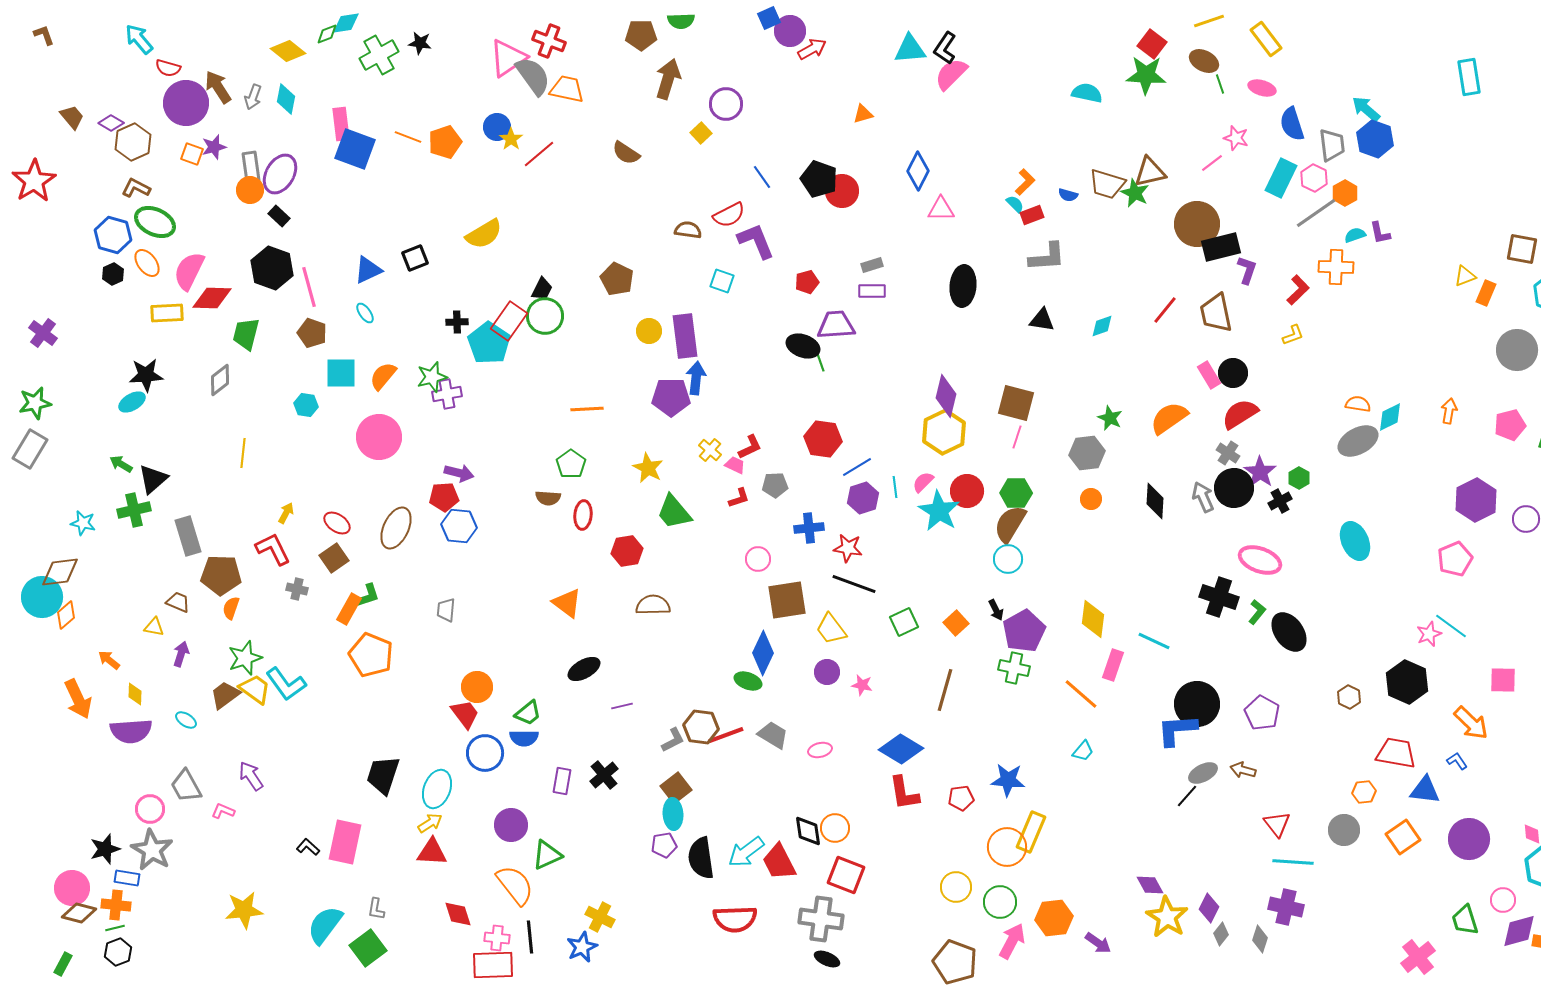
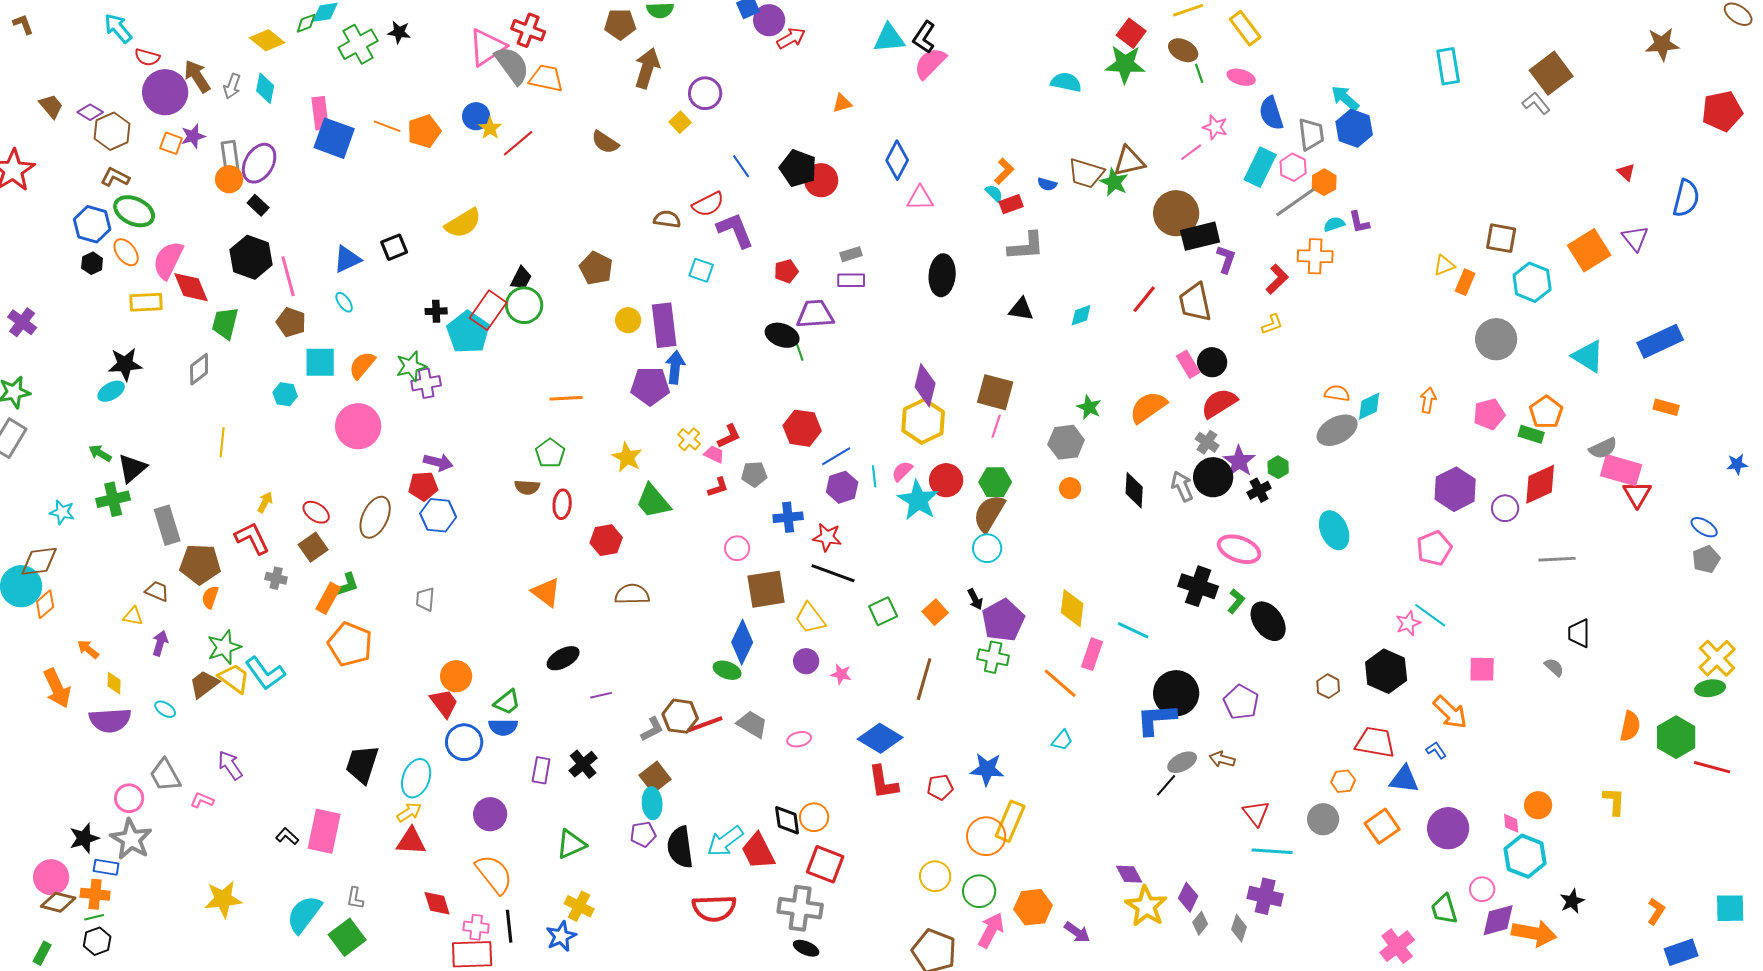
red diamond: (212, 298) -> (191, 287), turned 66
green triangle: (547, 855) -> (571, 844), moved

